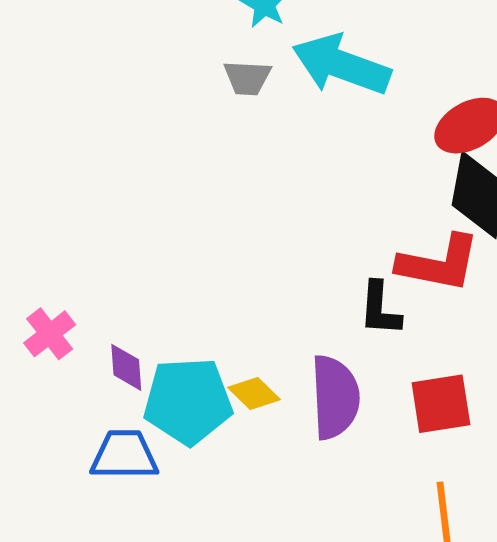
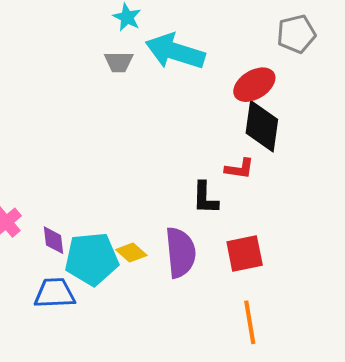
red L-shape: (439, 263) -> (239, 169), size x0.6

